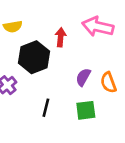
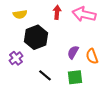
red arrow: (61, 37) -> (57, 12), moved
black line: (46, 108) -> (45, 75), turned -64

